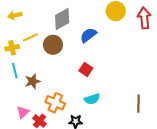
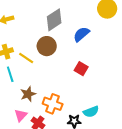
yellow line: (30, 37) -> (26, 58), moved, turned 63
brown star: (33, 81) -> (28, 94), moved
cyan semicircle: (92, 99) -> (91, 112), moved

